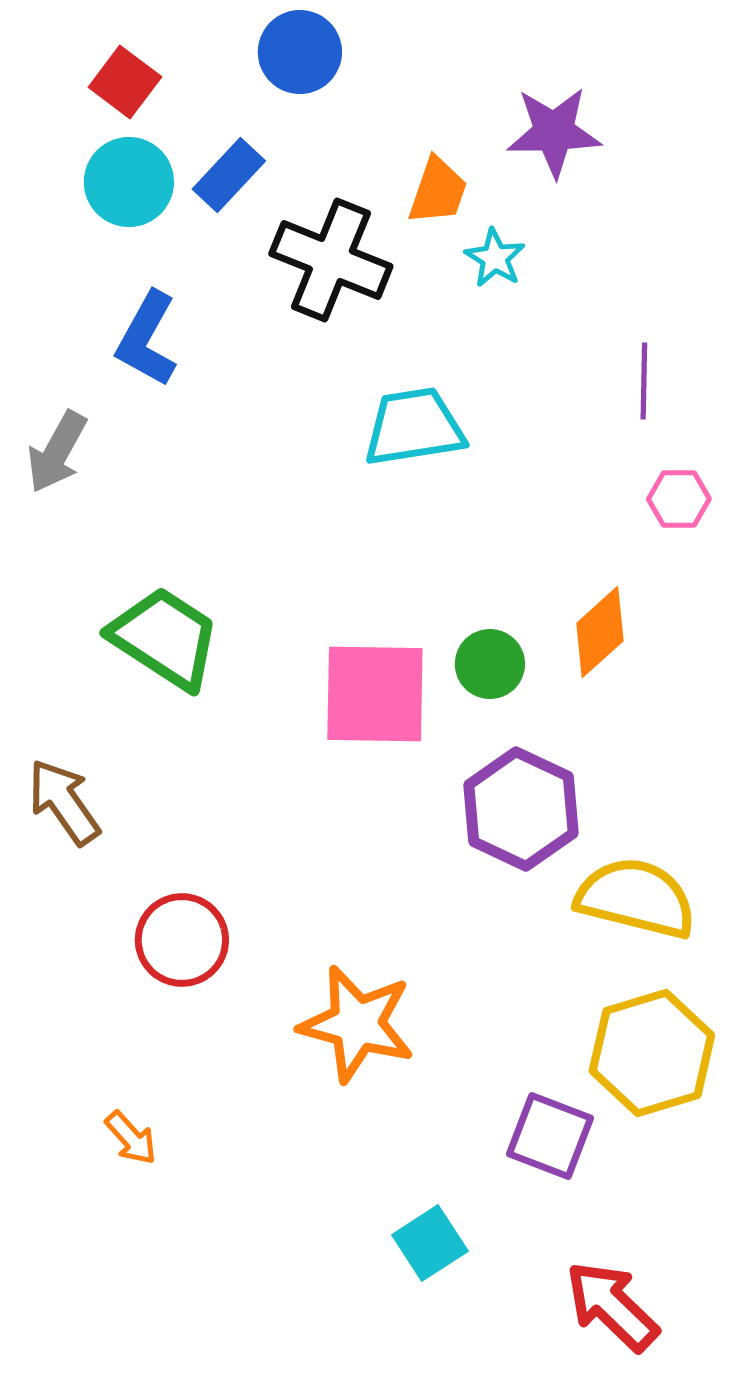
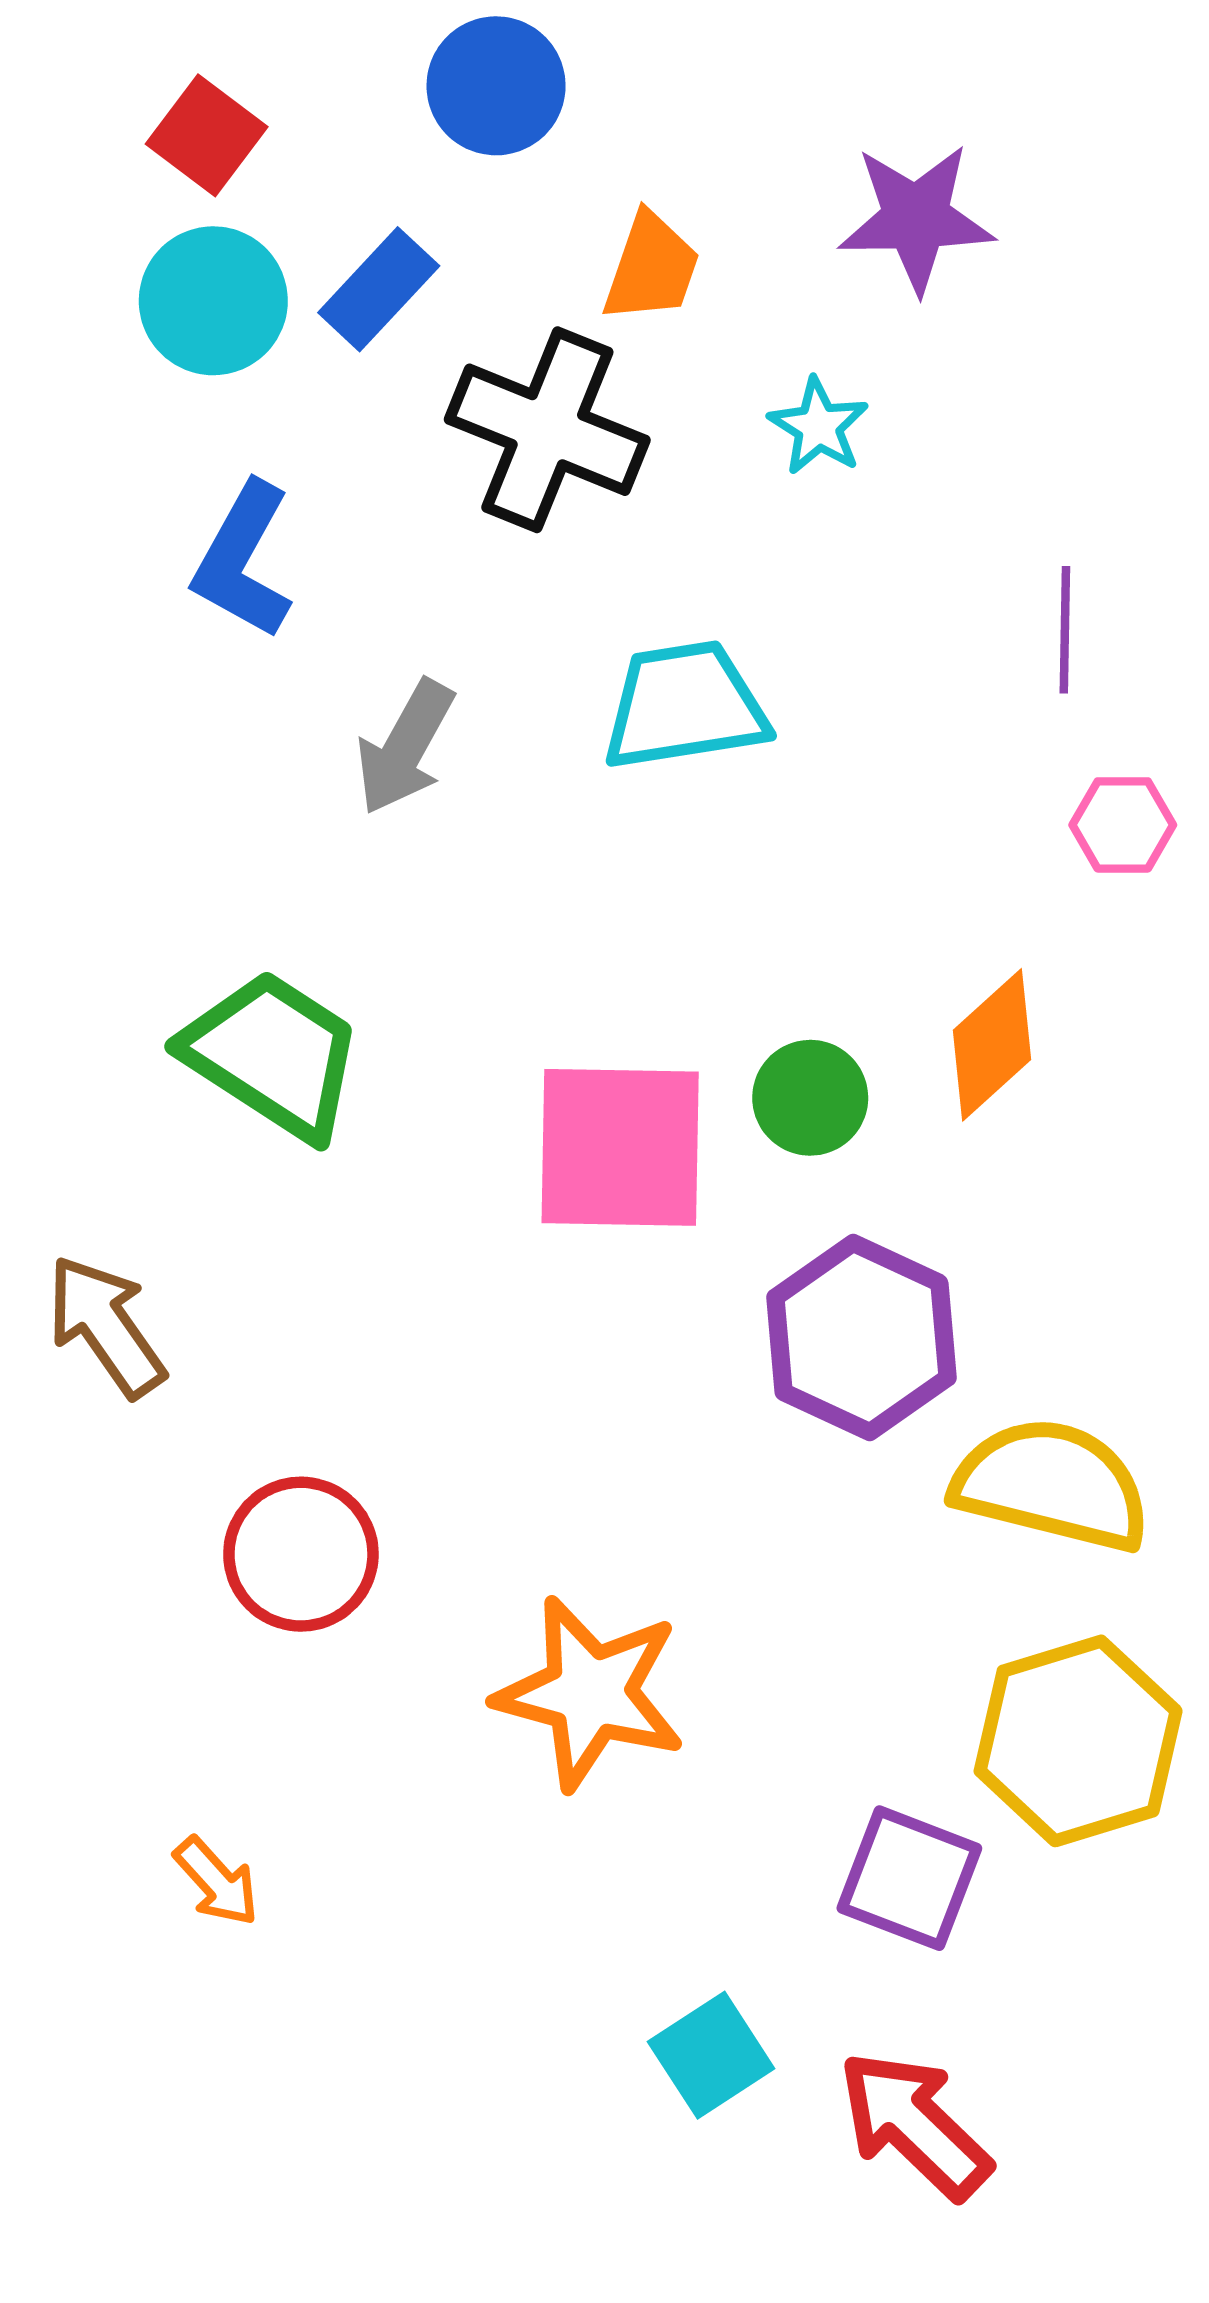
orange trapezoid: (438, 191) -> (651, 268), moved
gray arrow: (57, 452) -> (405, 747), moved
red arrow: (612, 1306) -> (914, 2125), moved

